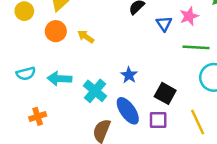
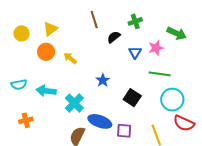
blue star: (129, 75) -> (103, 80), moved
black square: (165, 93) -> (132, 98), moved
blue ellipse: (128, 111) -> (100, 121), turned -40

